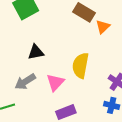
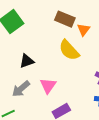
yellow semicircle: (81, 65) -> (69, 50), moved, turned -45

